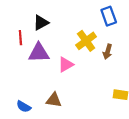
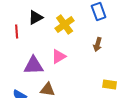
yellow cross: (86, 41) -> (65, 24), moved
purple triangle: (39, 53) -> (34, 65), moved

